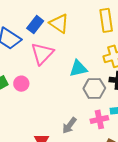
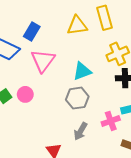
yellow triangle: (59, 24) -> (77, 26), moved, turned -35
gray hexagon: (94, 88) -> (77, 98), moved

